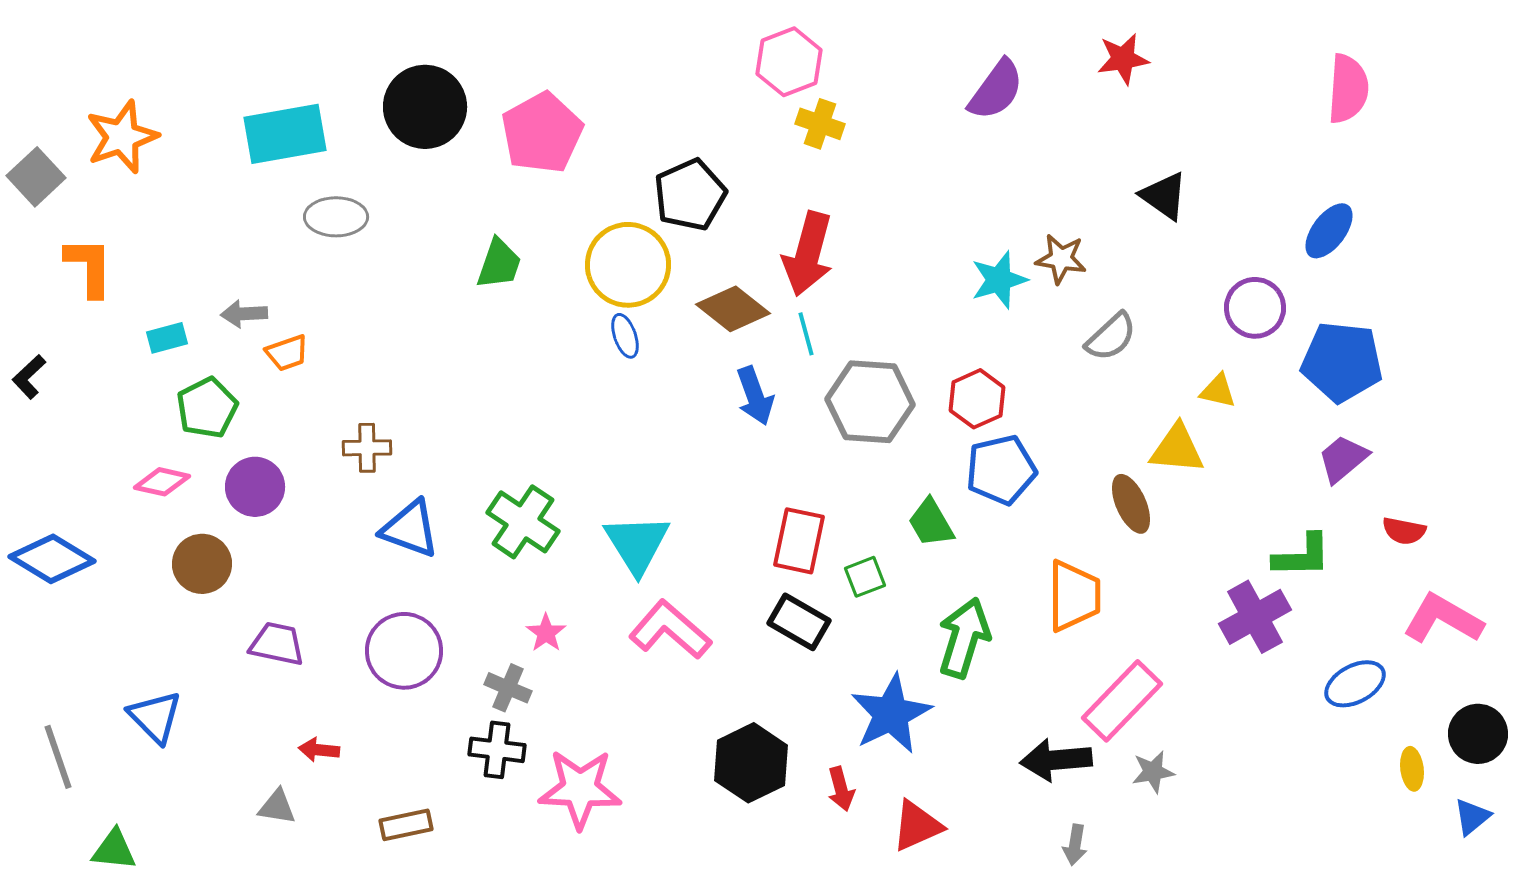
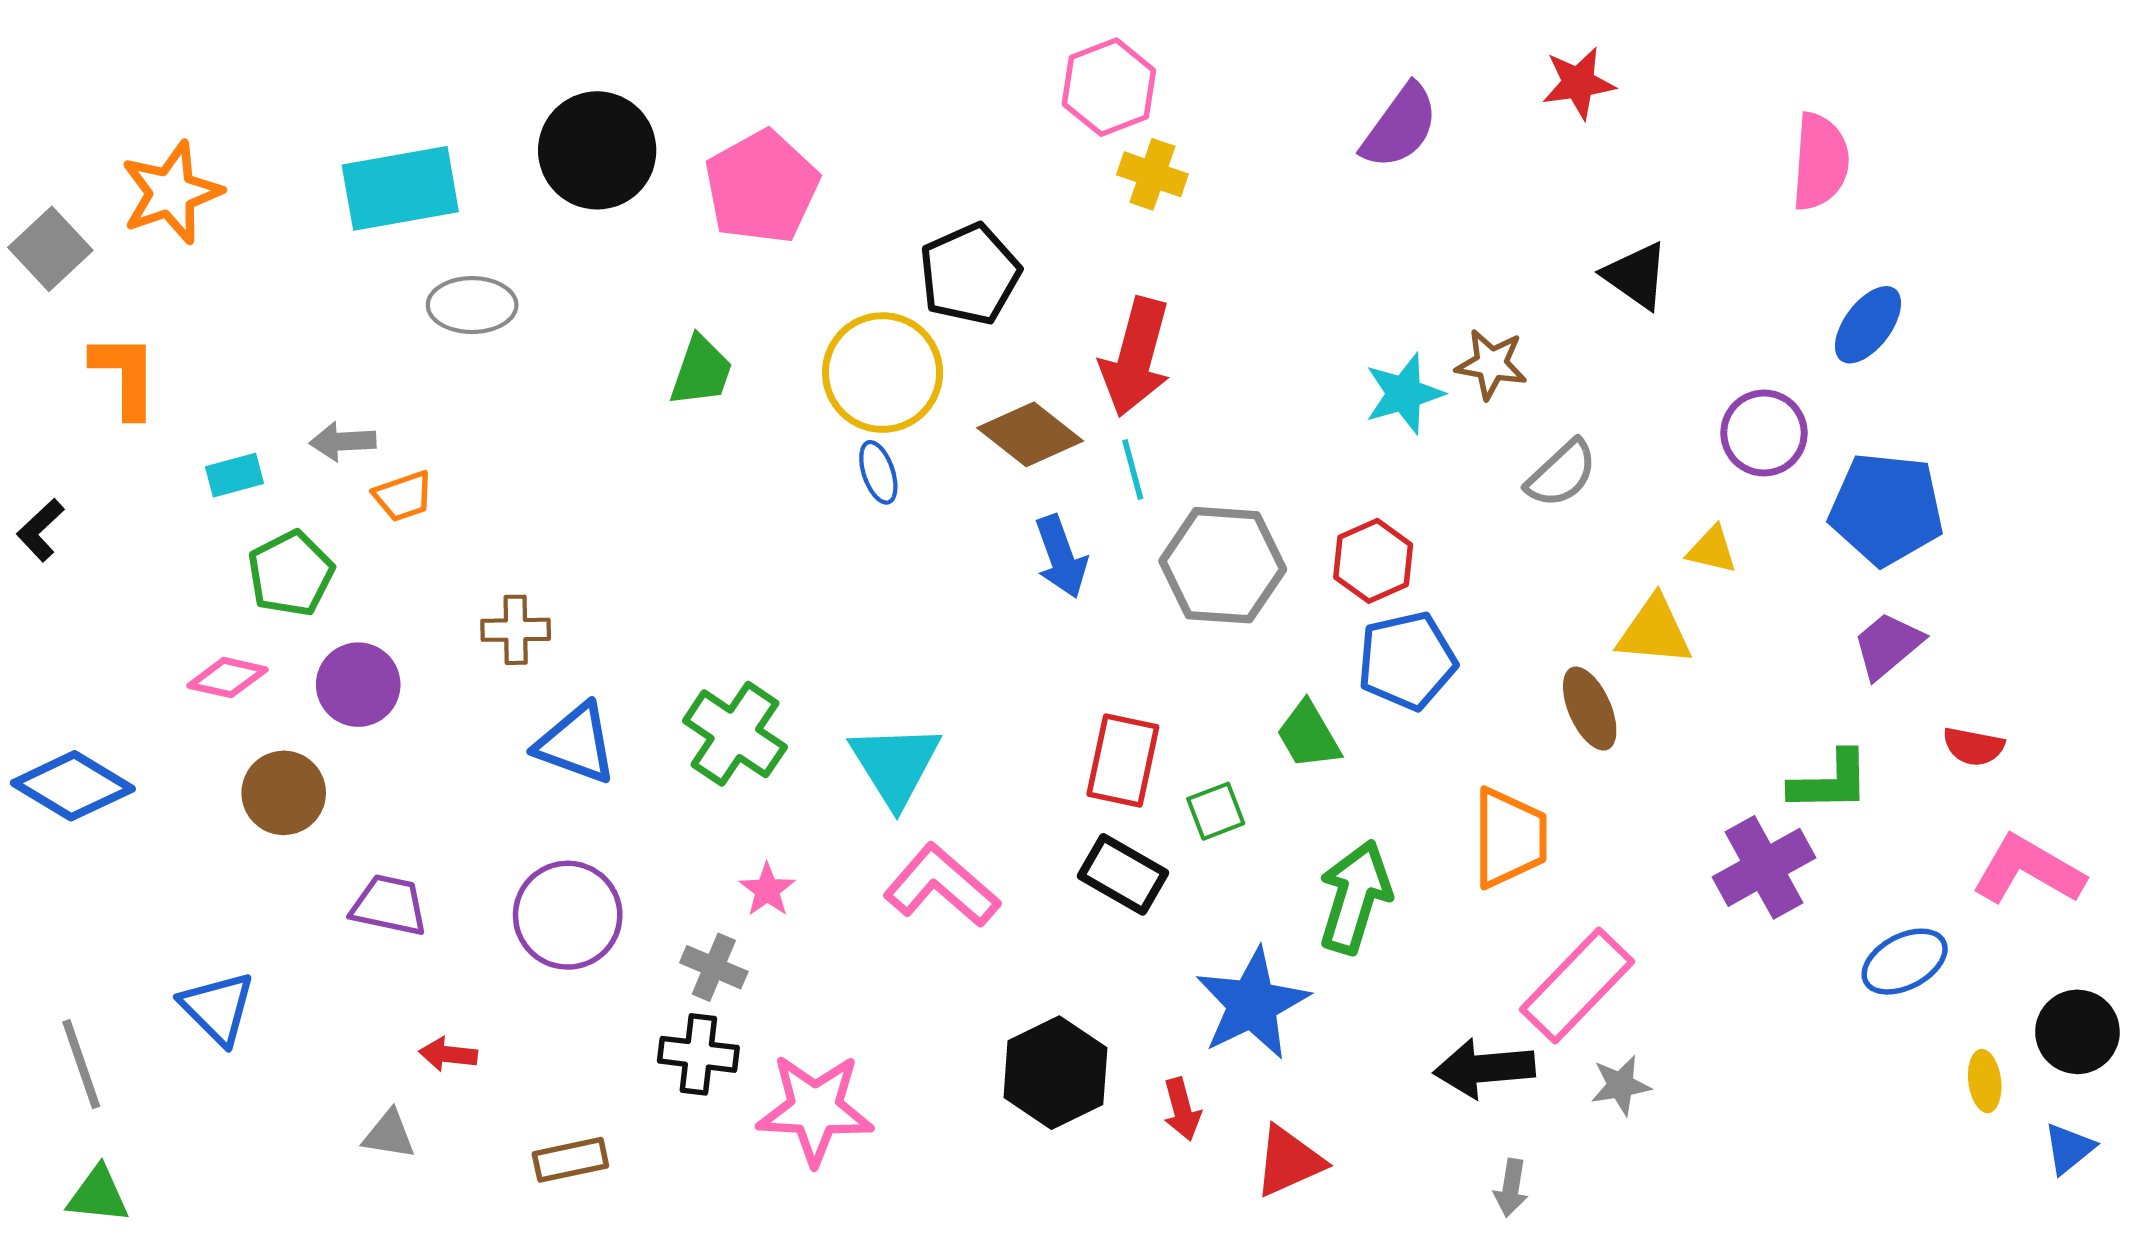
pink semicircle: (1348, 89) -> (1820, 162), moved
green triangle: (114, 850) -> (98, 1195), moved

